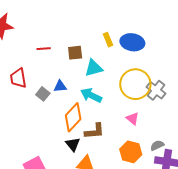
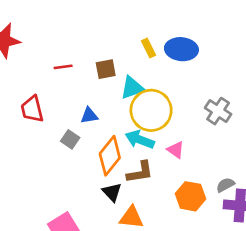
yellow circle: (135, 84) -> (151, 110), moved
gray square: (43, 94) -> (70, 139), moved
cyan arrow: (91, 95) -> (140, 140), moved
pink triangle: (133, 119) -> (176, 150), moved

